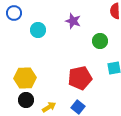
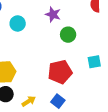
green circle: (100, 41) -> (68, 35), moved

